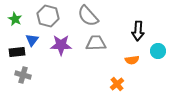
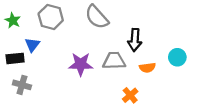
black arrow: (138, 31) -> (135, 40), moved
gray trapezoid: (96, 43) -> (114, 61), moved
purple star: (61, 45) -> (81, 64), moved

